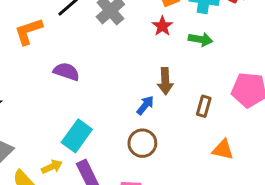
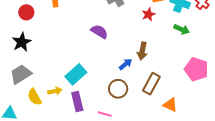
green arrow: (200, 39) -> (182, 29), moved
purple semicircle: (66, 72) -> (99, 32), moved
brown rectangle: (204, 106) -> (151, 84), moved, size x1.5

